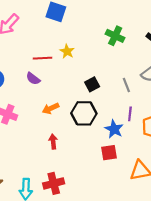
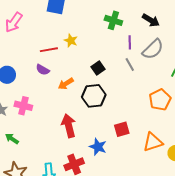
orange arrow: (51, 108) -> (66, 84), moved
purple line: (130, 114) -> (130, 42), moved
blue star: (114, 129) -> (98, 147), moved
red arrow: (53, 142) -> (69, 126), size x1.6

